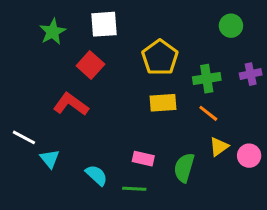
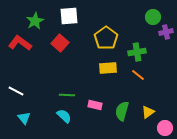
purple cross: (251, 74) -> (166, 32), moved
red L-shape: (71, 104) -> (20, 43), moved
yellow triangle: (219, 147) -> (148, 112), moved
pink circle: (249, 156) -> (165, 128), moved
cyan triangle: (50, 159) -> (24, 118), moved
green line: (134, 189) -> (67, 95), moved

